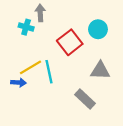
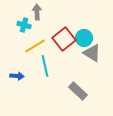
cyan circle: (98, 29) -> (84, 38), moved
yellow line: (30, 67) -> (35, 46), moved
gray triangle: (100, 71) -> (92, 53), moved, turned 30

